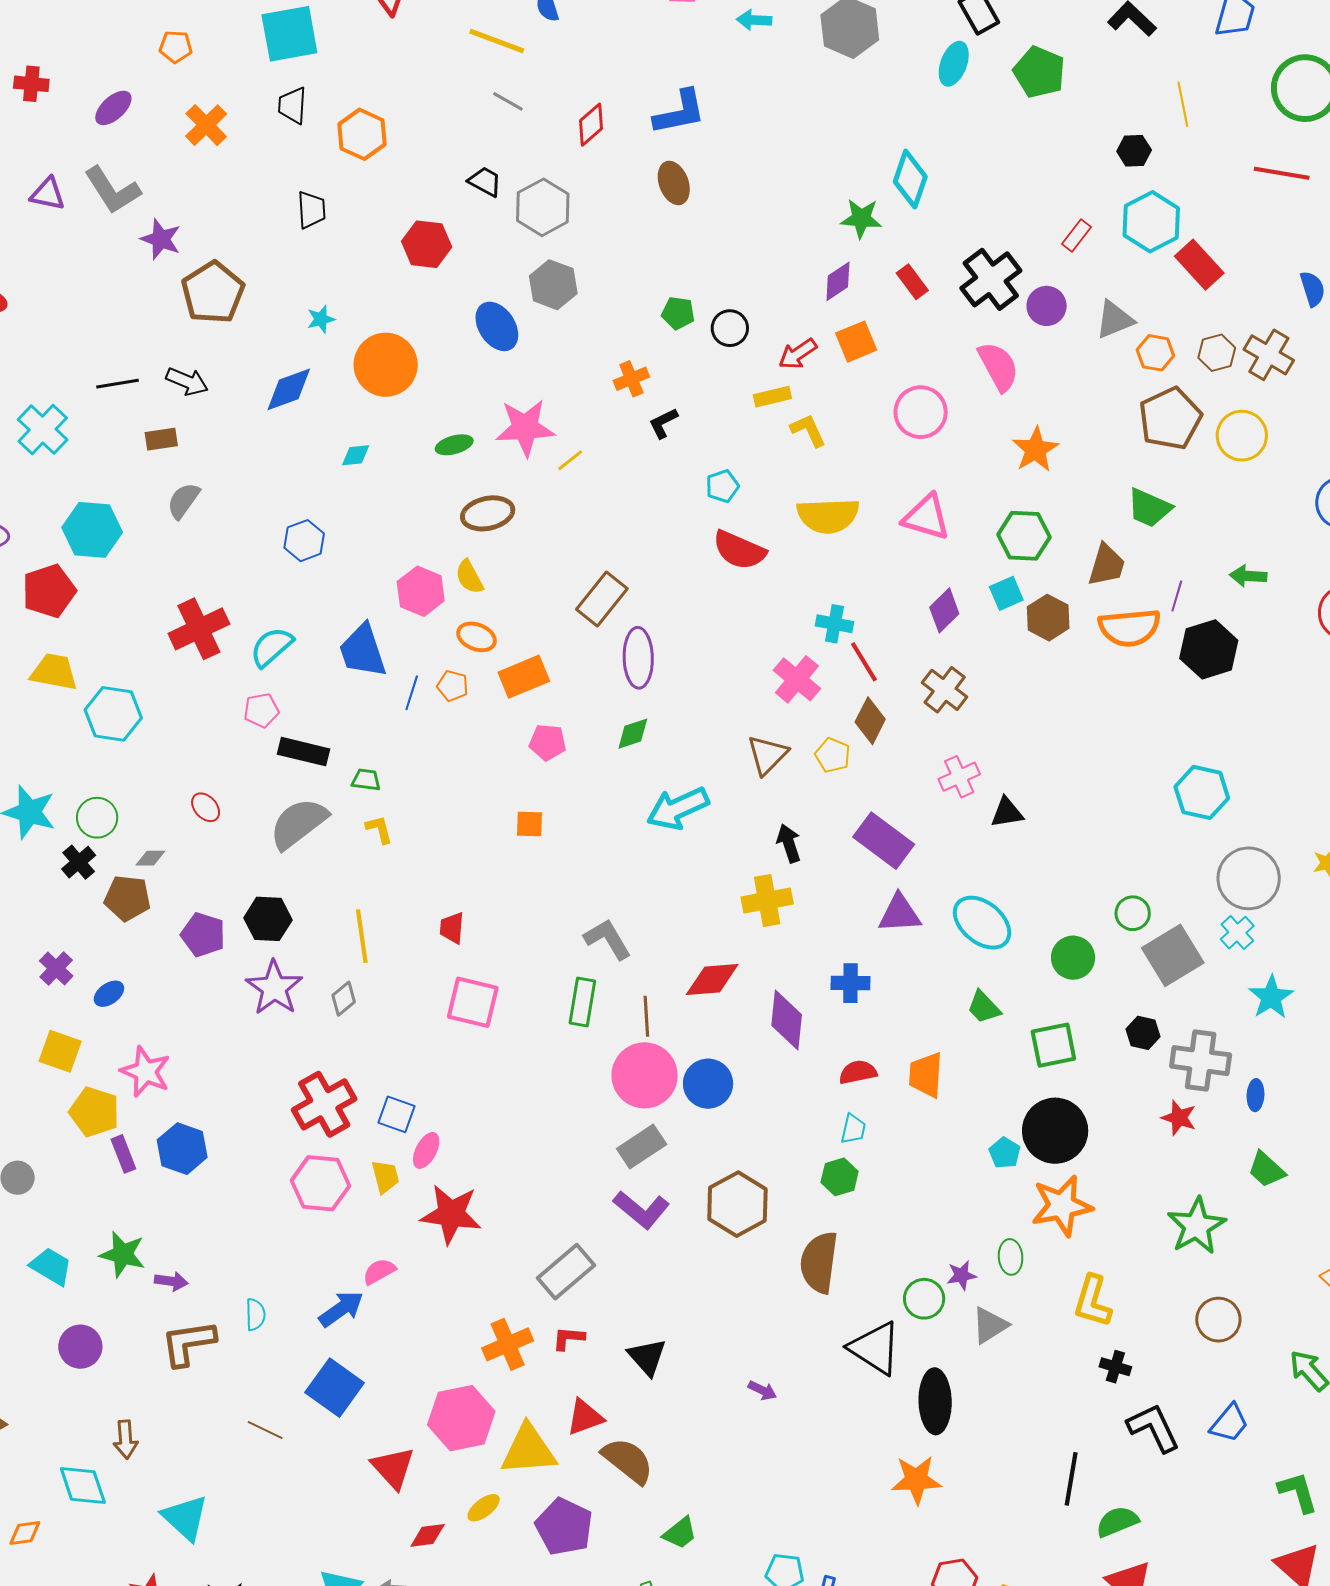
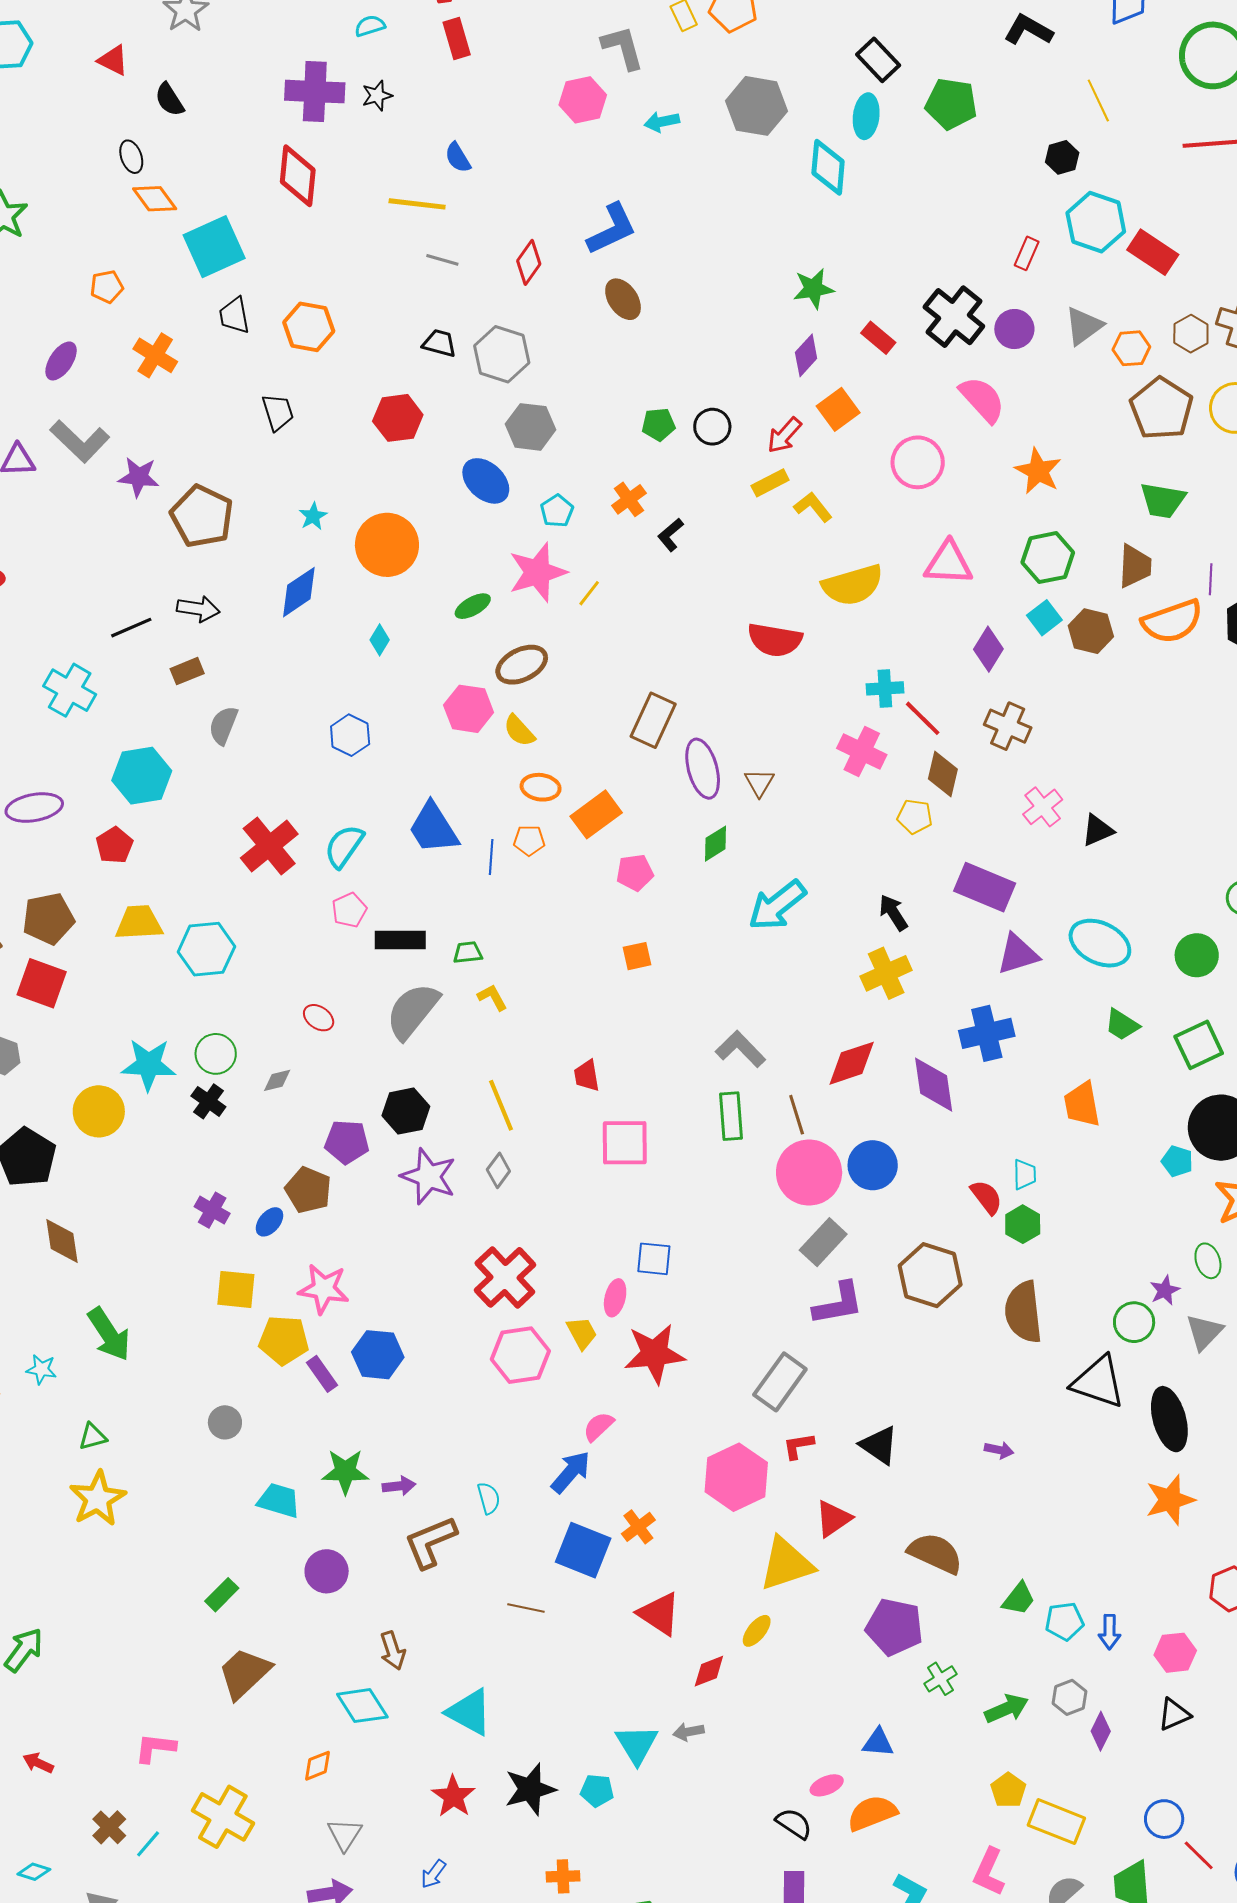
cyan diamond: (910, 179) -> (828, 167), moved
cyan diamond: (356, 455) -> (380, 640), turned -40
cyan pentagon: (722, 486) -> (557, 511), moved
red pentagon: (49, 591) -> (115, 845), size x0.7
pink hexagon: (421, 591) -> (469, 709), moved
brown triangle: (767, 755) -> (759, 783), moved, size x0.7
brown pentagon: (127, 898) -> (308, 1190), moved, turned 30
blue cross: (851, 983) -> (987, 1033), size x1.4
red semicircle: (858, 1072) -> (986, 1197), moved, turned 78
blue square: (397, 1114) -> (654, 1259), moved
purple L-shape: (641, 1210) -> (838, 1304), turned -36
orange cross: (508, 1344) -> (638, 1527), moved, size x0.7
pink hexagon: (461, 1418) -> (736, 1477), moved
brown semicircle: (628, 1461) -> (935, 1553), moved
purple pentagon: (564, 1527) -> (895, 1627), moved
green trapezoid: (680, 1533) -> (1019, 1599), moved

